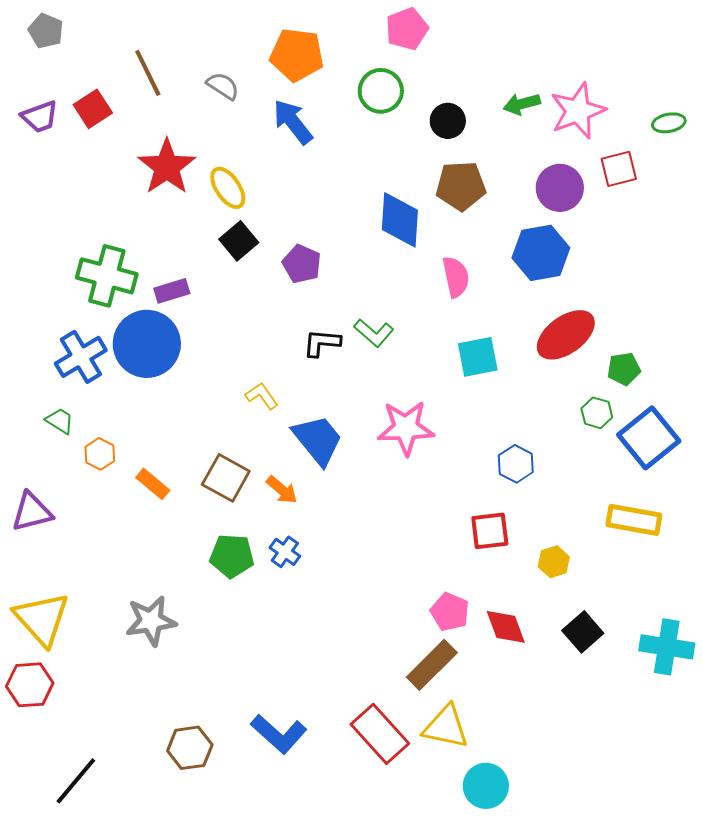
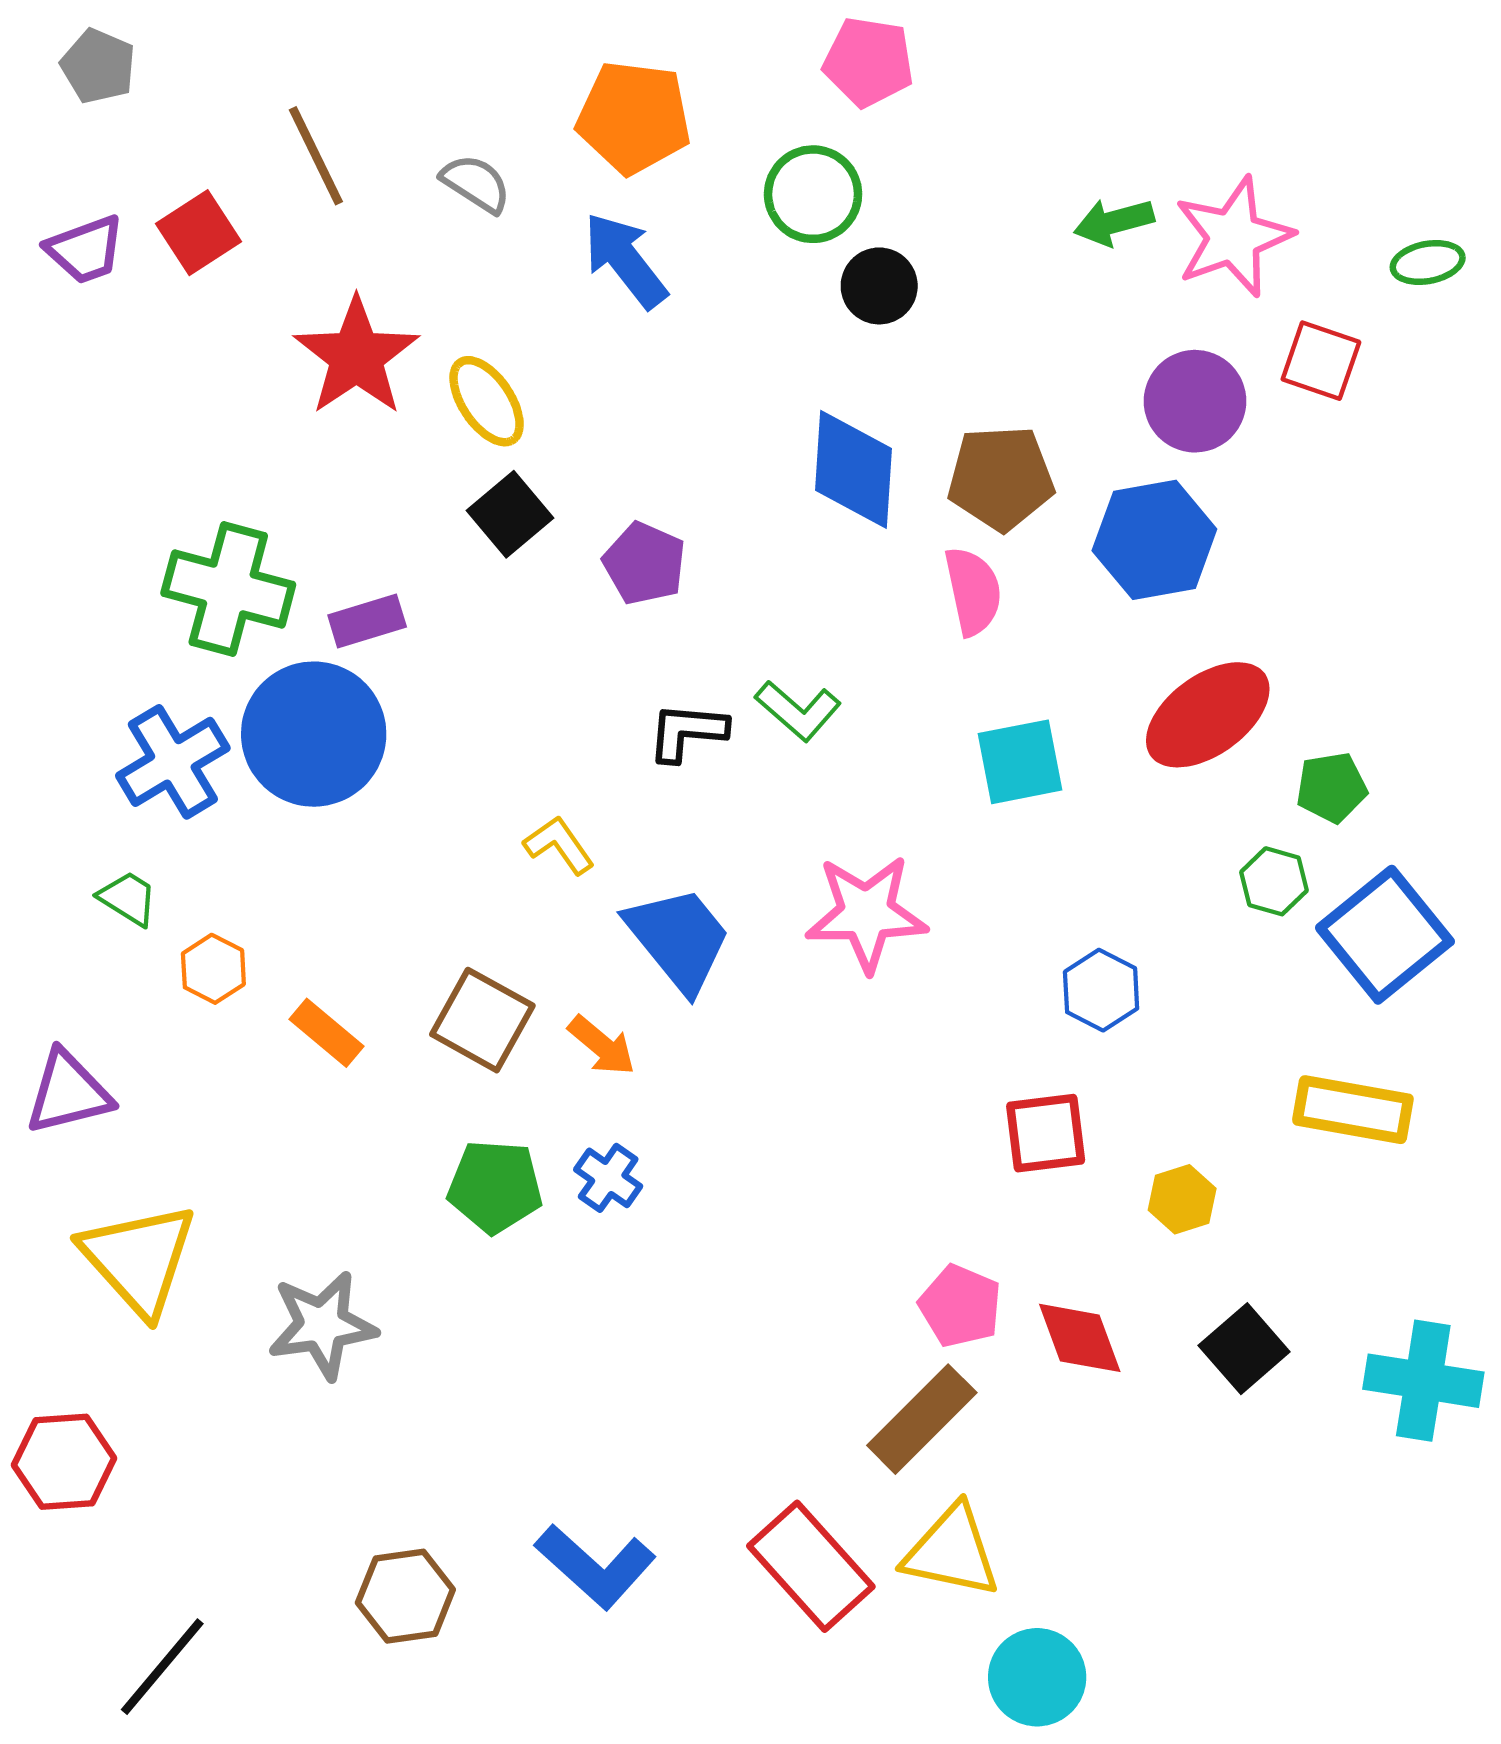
pink pentagon: (407, 29) -> (869, 62), turned 30
black circle: (448, 121) -> (879, 286), moved
red square: (619, 169) -> (1321, 361), turned 33
brown pentagon: (461, 186) -> (1001, 478), moved
yellow triangle: (42, 619) -> (139, 1259), moved

